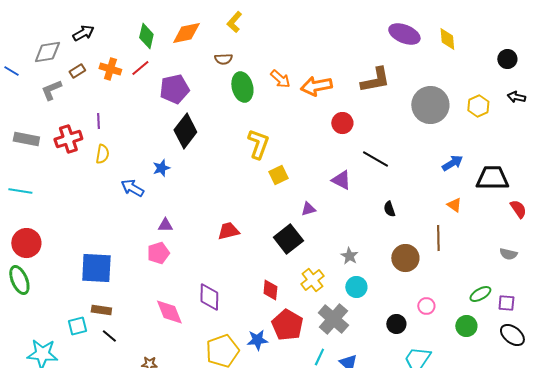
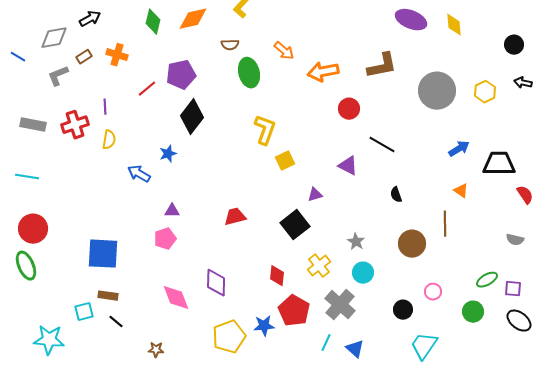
red line: (140, 68) -> (147, 89), moved
orange arrow: (280, 79) -> (284, 51), moved

